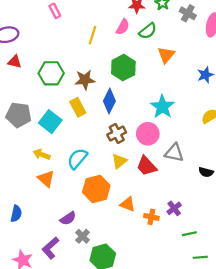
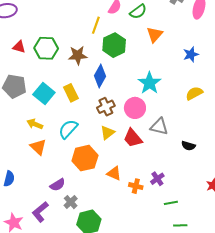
yellow line: (92, 35) -> (96, 25), moved
red triangle: (15, 62) -> (19, 47), moved
yellow rectangle: (78, 107) -> (71, 93), moved

